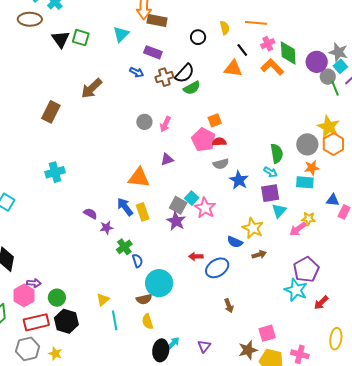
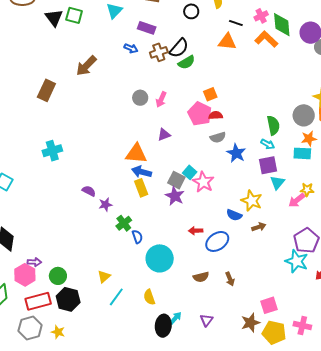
black line: (242, 50) -> (236, 23), turned -32
blue arrow: (125, 207) -> (142, 172), moved, turned -36
brown semicircle: (144, 299) -> (201, 277), moved
cyan line: (115, 320) -> (116, 297), turned 48

